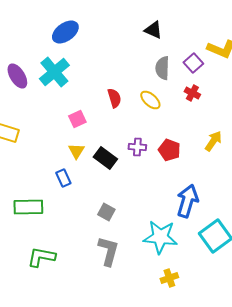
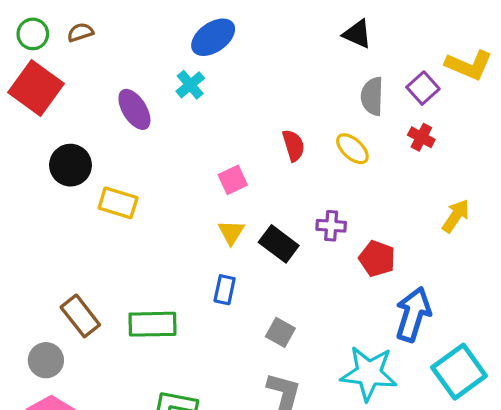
cyan cross: (54, 72) -> (190, 85), moved, size x0.6
red pentagon: (169, 150) -> (377, 259), moved
blue rectangle: (63, 178) -> (225, 290), moved, turned 36

